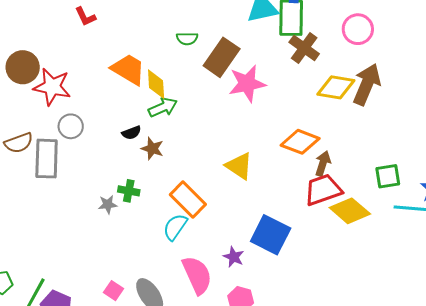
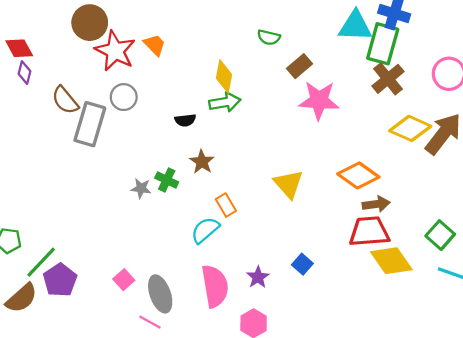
brown rectangle: (222, 57) -> (299, 66), size x0.6
orange trapezoid: (128, 69) -> (155, 45), moved, size x0.6
brown semicircle: (19, 143) -> (65, 100), turned 56
brown star: (152, 149) -> (202, 162), moved
brown arrow: (323, 163) -> (376, 204), turned 50
green square: (388, 176) -> (440, 235), turned 36
orange rectangle: (188, 200) -> (226, 205), size x0.6
blue square: (271, 235) -> (302, 264), size x0.5

